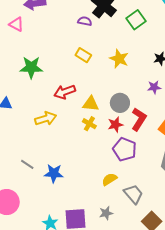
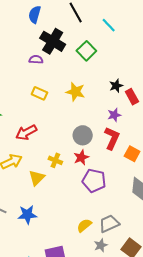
yellow triangle: (91, 104) -> (37, 178), moved, turned -42
red L-shape: (139, 119) -> (112, 138), moved
yellow semicircle: (109, 179) -> (84, 225), moved
gray trapezoid: (133, 194) -> (109, 224), turned -65
gray star: (106, 213) -> (101, 245), moved

